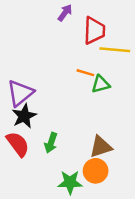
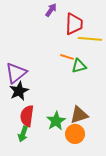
green arrow: (51, 143) -> (23, 134), moved
red semicircle: (18, 144) -> (27, 116), moved, turned -135
green star: (70, 182) -> (56, 121), moved, turned -30

